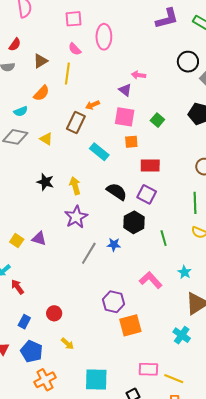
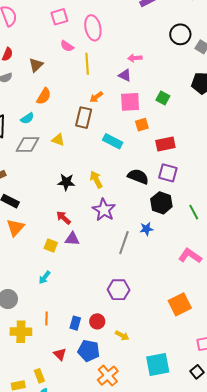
yellow line: (67, 74) -> (87, 64), moved
red arrow: (17, 287) -> (64, 218), moved
purple hexagon: (113, 302) -> (119, 290), moved
red circle: (54, 313) -> (97, 321), moved

